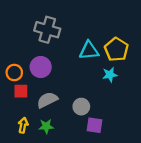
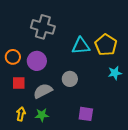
orange circle: (14, 73) -> (13, 57), moved
cyan star: (110, 75) -> (115, 73), moved
gray circle: (81, 107) -> (70, 79), moved

